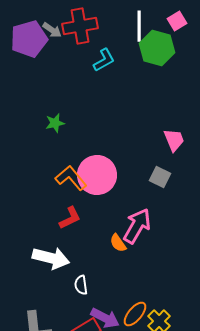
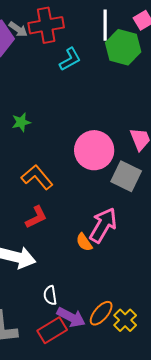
pink circle: (97, 175) -> (94, 150), moved
gray square: (160, 177) -> (126, 176), size x1.4
white semicircle: (81, 285) -> (50, 295), moved

